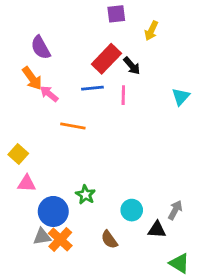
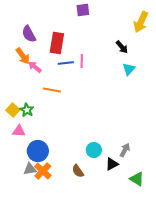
yellow arrow: (151, 31) -> (141, 22), moved, size x1.5
red rectangle: (106, 59) -> (57, 43), moved, turned -35
black arrow: (132, 66) -> (122, 47), moved
pink line: (123, 95) -> (82, 61), moved
green star: (85, 195) -> (27, 110), moved
black triangle: (157, 230) -> (112, 164), turned -32
green triangle: (179, 263) -> (137, 179), moved

